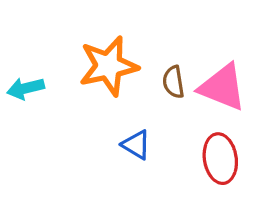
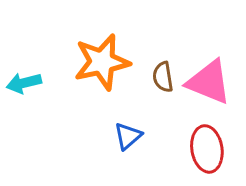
blue triangle: (136, 145) -> (128, 136), turned 48

